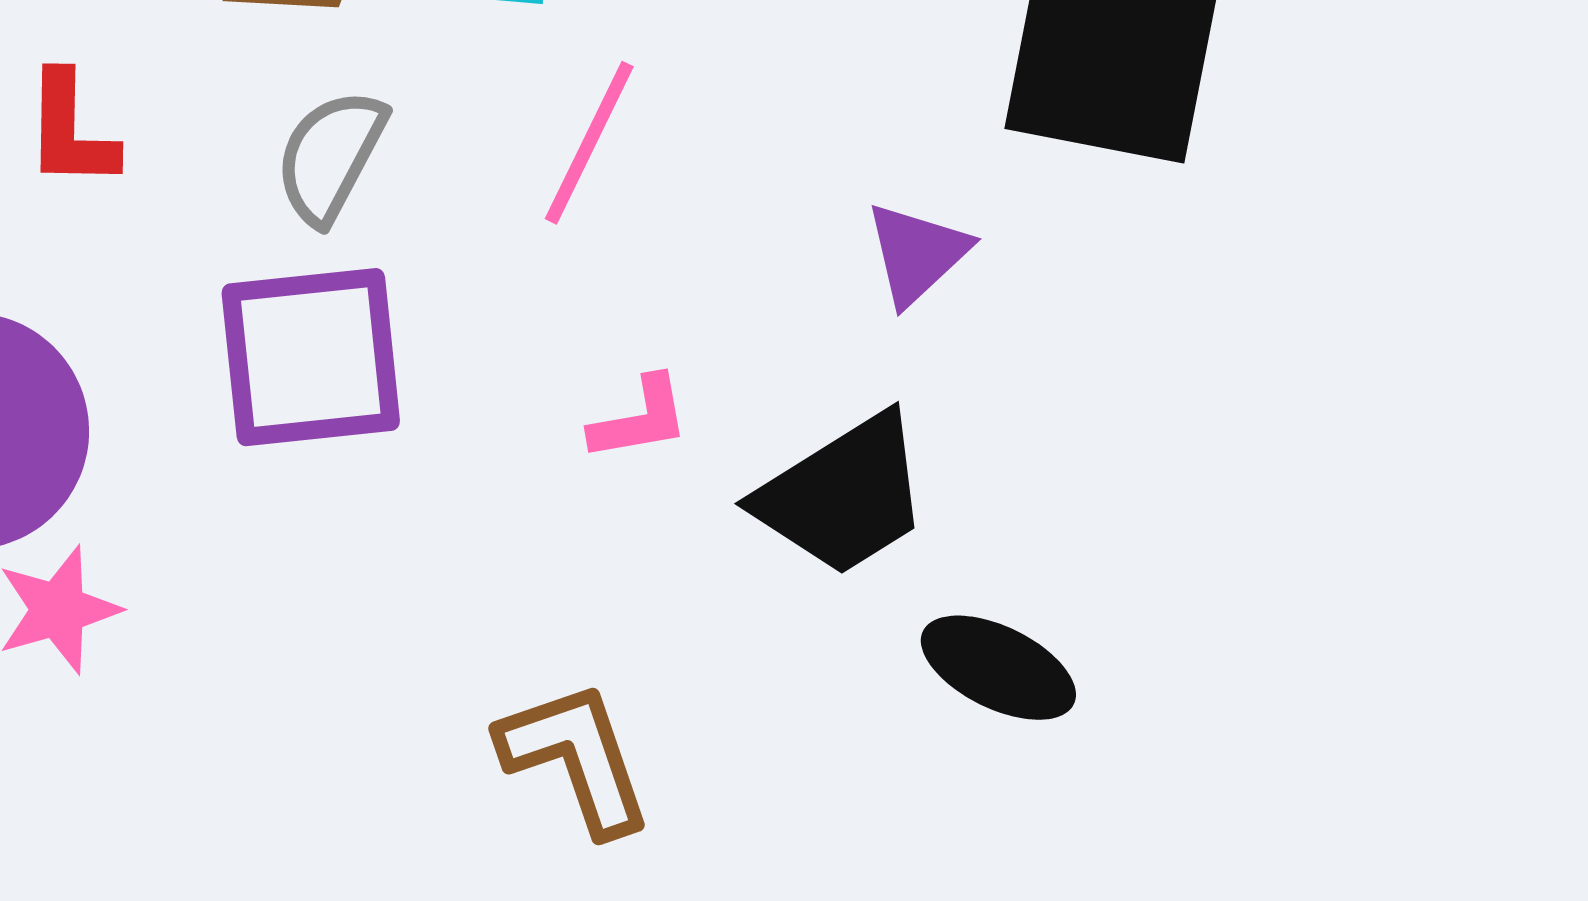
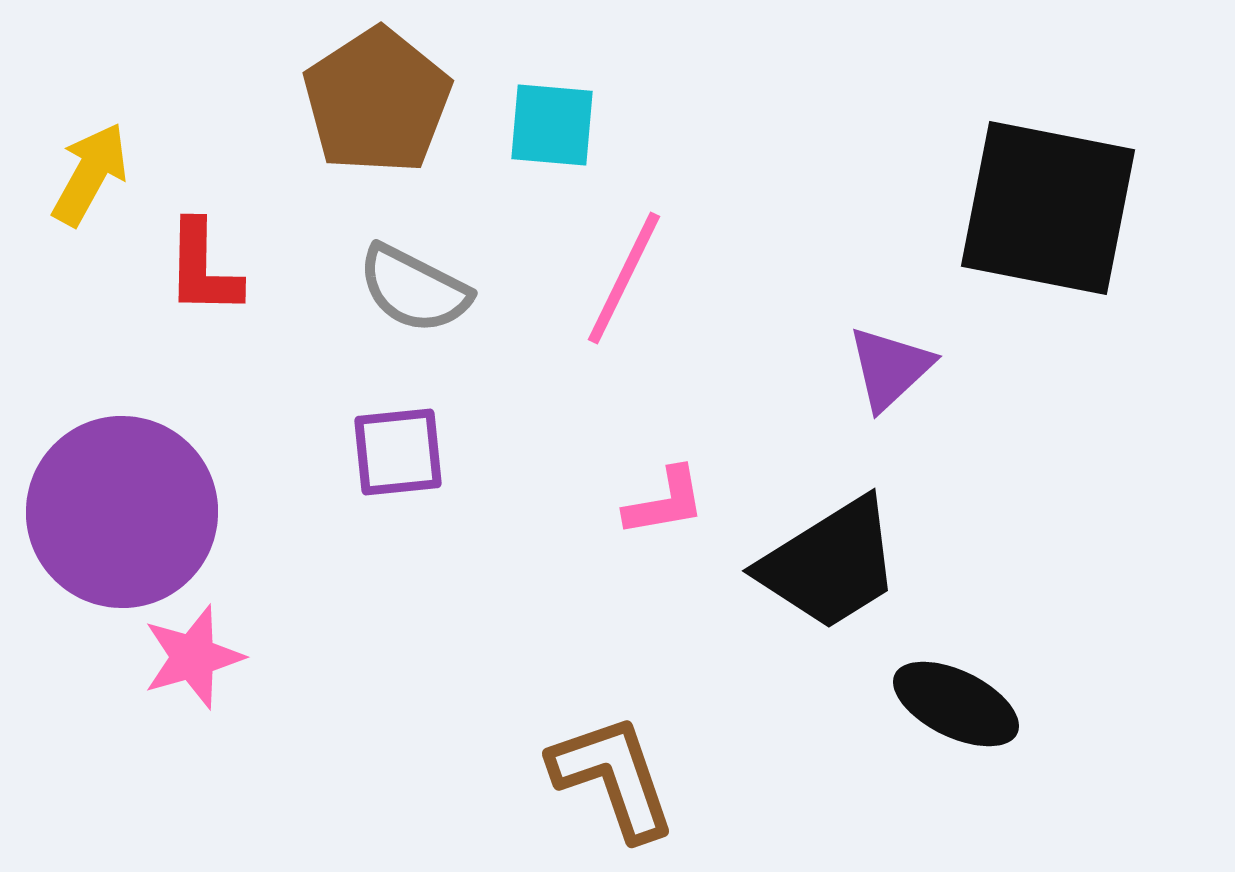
gray semicircle: (330, 156) -> (414, 289), turned -91
purple square: (311, 357) -> (398, 452), size x0.6

